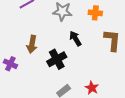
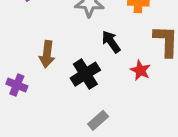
red star: (92, 88) -> (140, 70), moved

